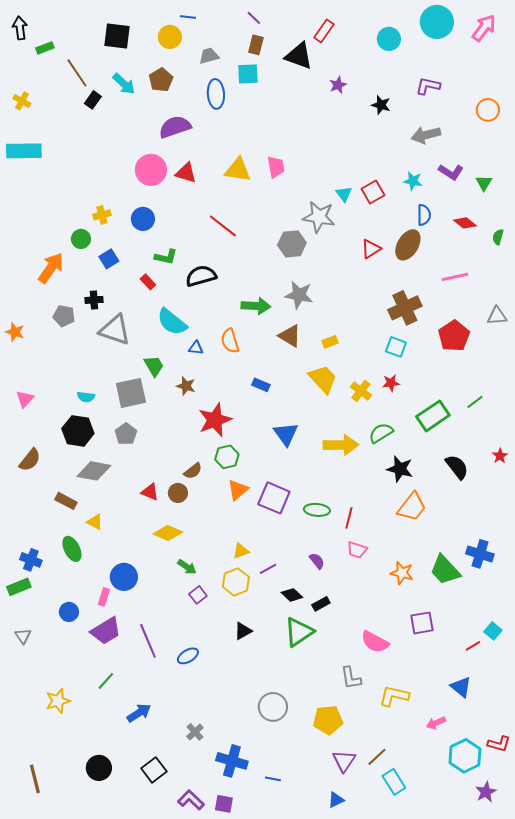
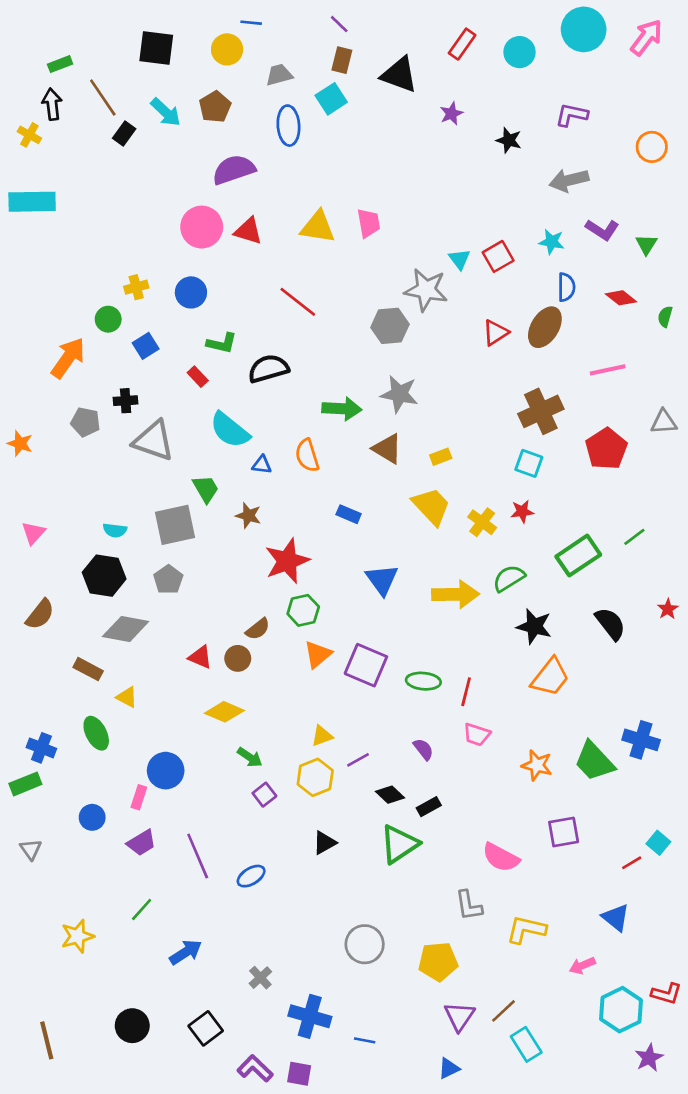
black arrow: (20, 28) -> (52, 104), moved
red rectangle: (324, 31) -> (462, 44), moved
cyan square: (248, 74) -> (331, 99), turned -30
purple trapezoid: (106, 631) -> (142, 843), size x0.7

